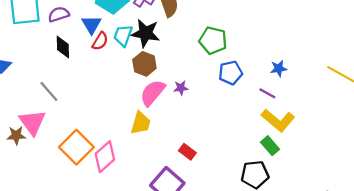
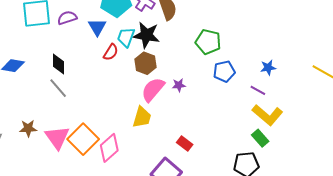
red semicircle: (100, 41) -> (111, 52), moved
black diamond: (63, 47) -> (59, 64), moved
pink triangle: (32, 122) -> (57, 138), moved

